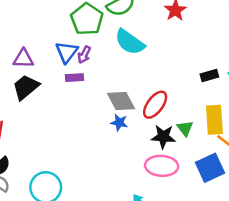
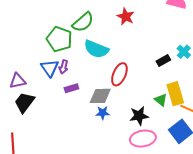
purple rectangle: (75, 78) -> (71, 88), moved
gray diamond: (121, 101) -> (100, 96), turned -50
red ellipse: (155, 105) -> (119, 74), moved
green triangle: (185, 128) -> (161, 100), moved

